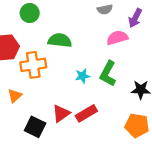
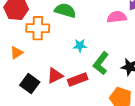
green L-shape: (108, 74) -> (101, 63), moved

